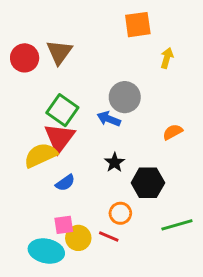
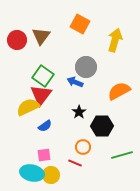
orange square: (138, 25) -> (80, 24), moved, turned 36
yellow arrow: (167, 58) -> (115, 40), size x1.6
orange semicircle: (173, 132) -> (119, 91), size x1.6
yellow circle: (78, 238) -> (51, 175), moved

